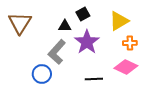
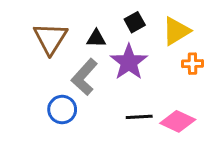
black square: (83, 14) -> (135, 22), moved
brown triangle: (20, 23) -> (50, 38), moved
pink diamond: (126, 67) -> (178, 121), moved

